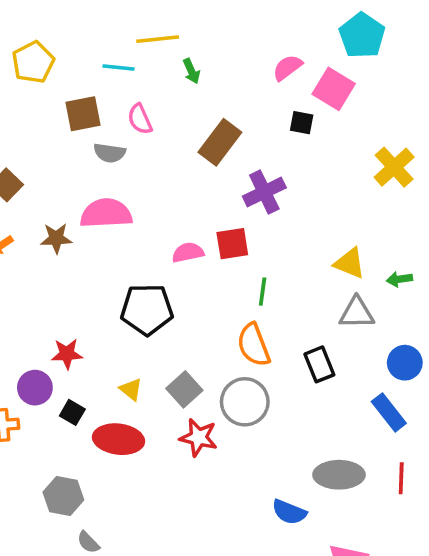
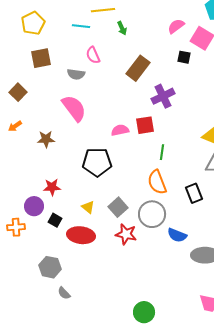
brown square: (83, 114) -> (41, 58), moved
pink semicircle: (106, 213) -> (74, 108), turned 56
brown star: (56, 238) -> (46, 139), moved
blue semicircle: (289, 512) -> (177, 235), moved

